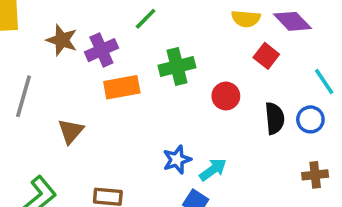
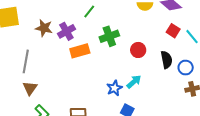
red square: (266, 56) -> (173, 31), moved
blue circle: (310, 119) -> (186, 68), moved
brown triangle: (71, 131) -> (30, 88), moved
cyan arrow: (213, 170) -> (134, 82), moved

